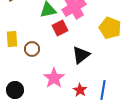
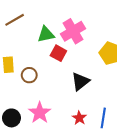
red square: (60, 28) -> (58, 53), turned -35
pink star: (54, 78) -> (40, 113), moved

